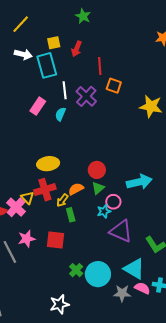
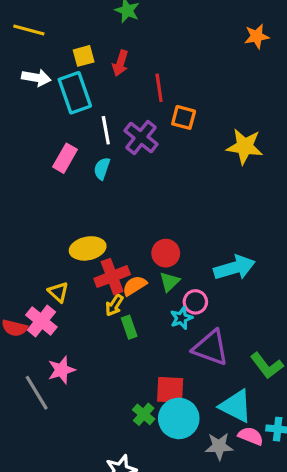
yellow line: (21, 24) -> (29, 30), turned 66
red cross: (45, 190) -> (112, 277), moved
yellow triangle: (27, 198) -> (58, 292), moved
red square: (55, 240) -> (170, 390), moved

